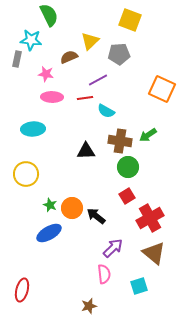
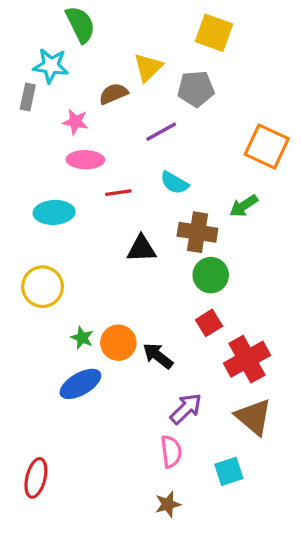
red line: (85, 98) -> (118, 193), moved
green arrow: (148, 135) -> (244, 206), moved
brown star: (89, 306) -> (168, 504), moved

